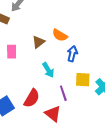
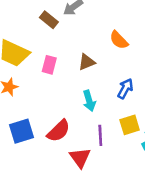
orange semicircle: (60, 35) -> (119, 40), moved
yellow square: (83, 80) -> (130, 125), turned -35

